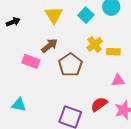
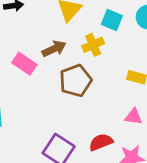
cyan square: (86, 15) -> (112, 20), turned -35
yellow cross: (95, 44) -> (93, 45), moved

